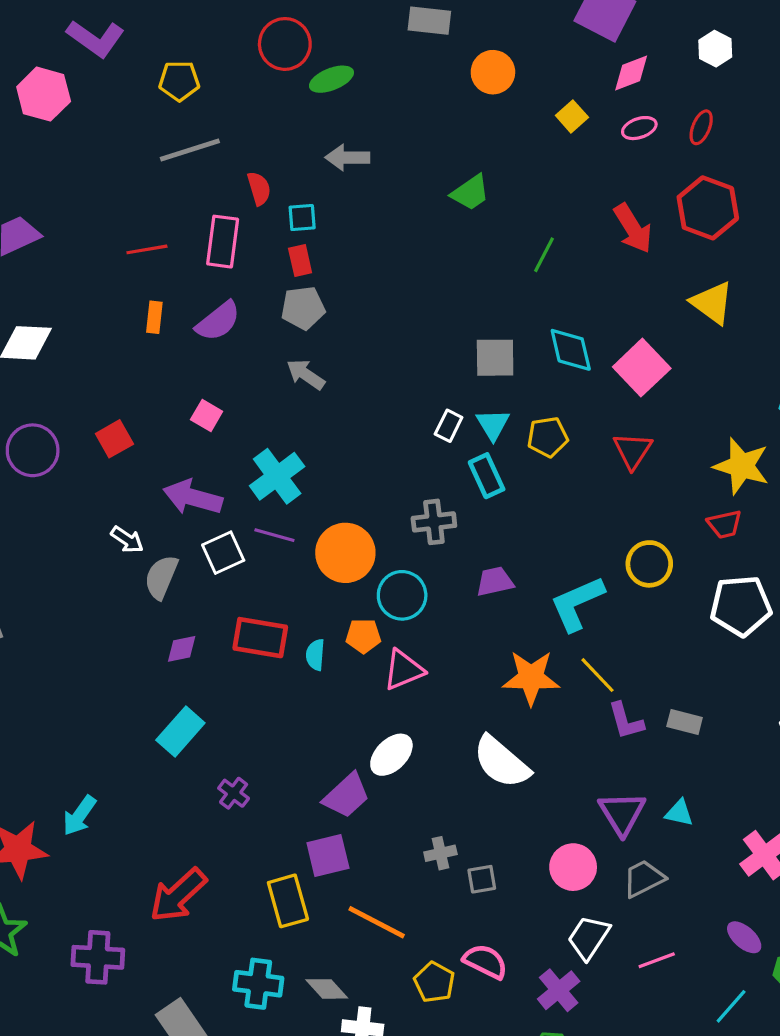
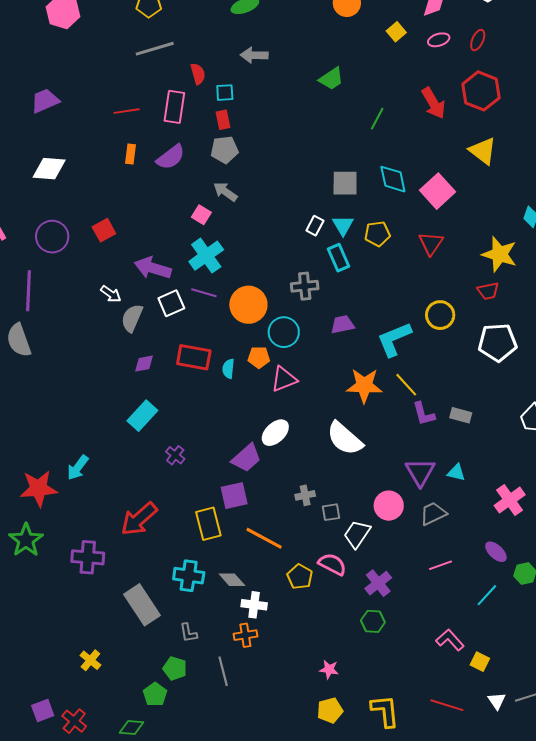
pink square: (207, 416) -> (201, 215), moved
white trapezoid: (589, 938) -> (357, 534), moved

